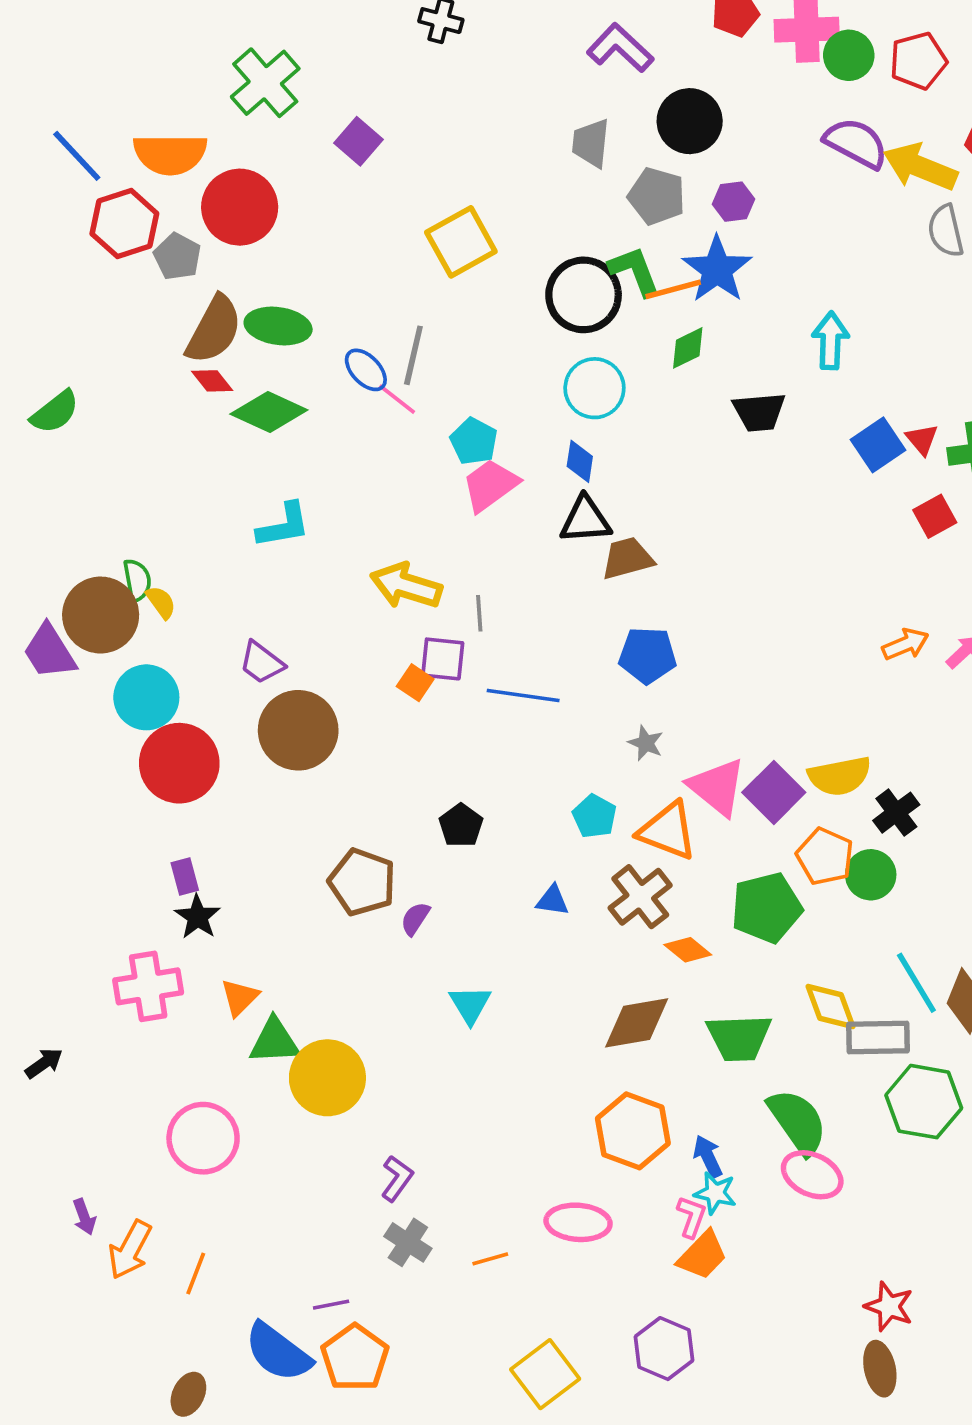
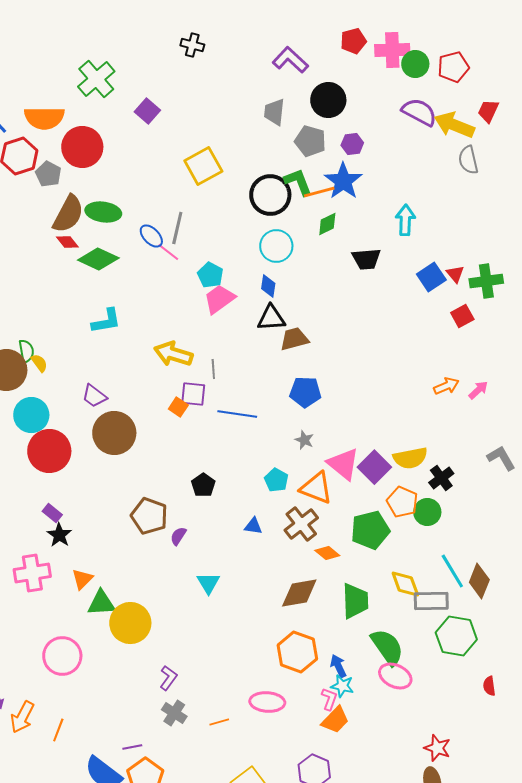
purple rectangle: (185, 877) -> (52, 513), turned -36
green trapezoid: (739, 1038) -> (355, 601), turned -90

